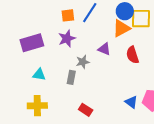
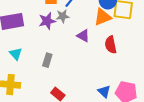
gray star: (83, 62) -> (63, 16), moved
cyan triangle: (39, 75) -> (16, 54), turned 32

